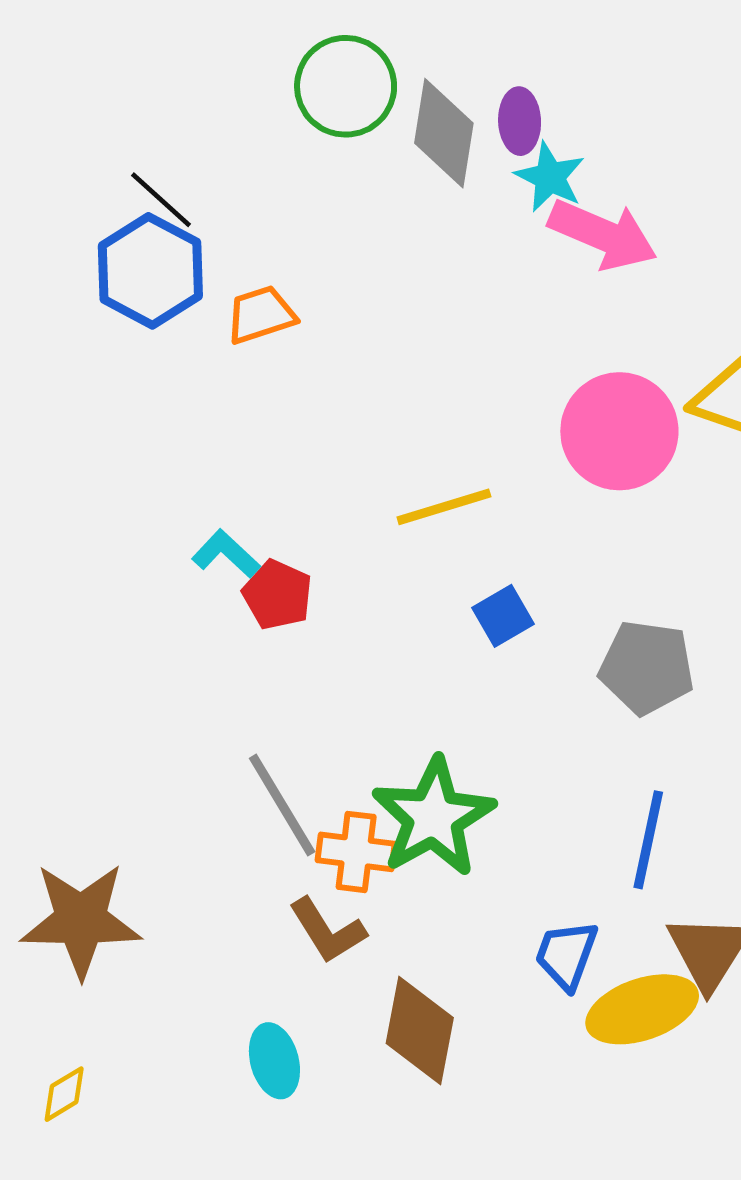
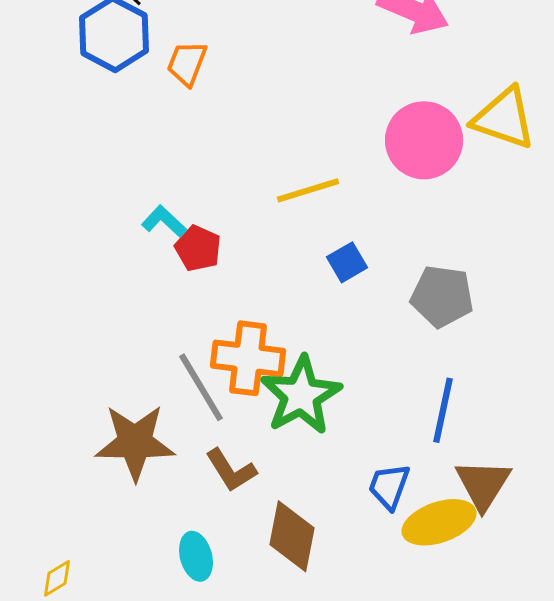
orange trapezoid: (261, 315) -> (187, 63), turned -51
orange cross: (356, 852) -> (248, 358), moved, size x1.4
brown star: (81, 920) -> (135, 442), moved

